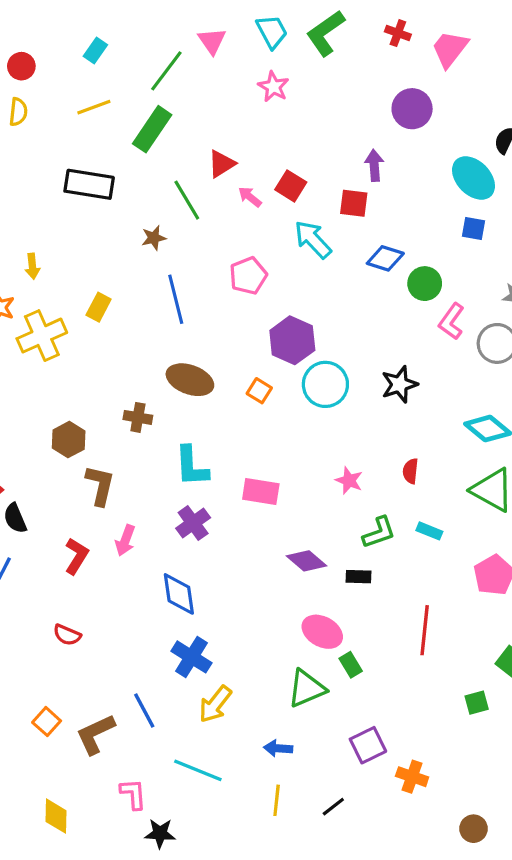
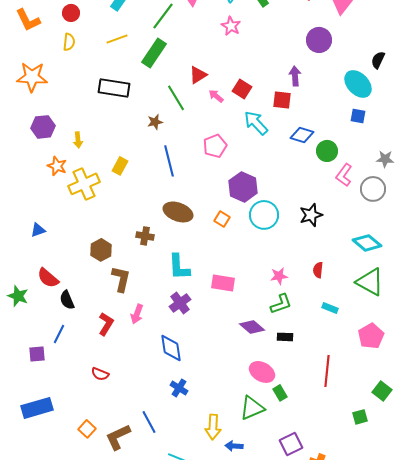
pink star: (349, 480) -> (279, 276), turned -30
green L-shape: (379, 532) -> (281, 304), moved
blue cross: (192, 657) -> (179, 388), size x0.7
yellow arrow: (215, 704) -> (213, 427), moved, turned -35

